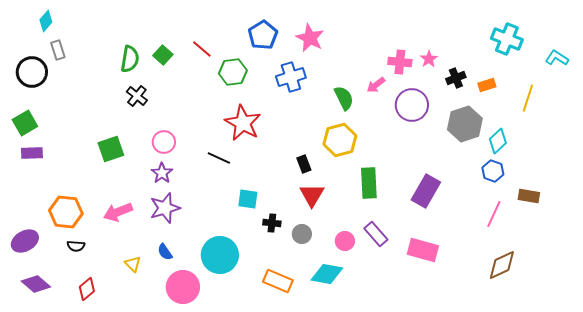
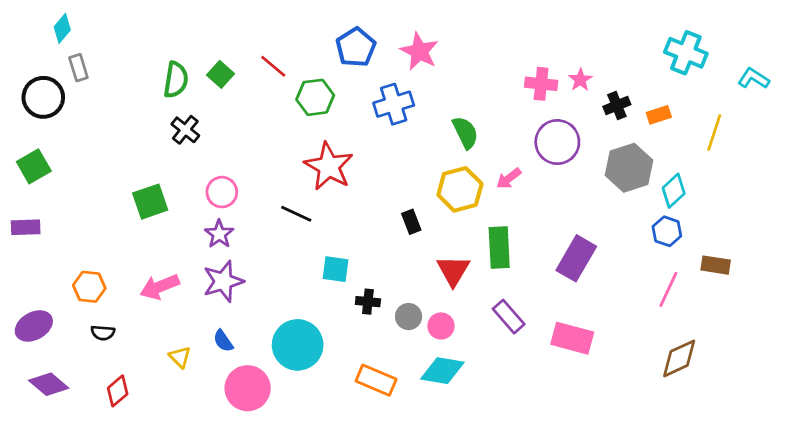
pink arrow: (376, 85) -> (509, 179), moved
purple rectangle: (32, 153) -> (26, 227), moved
red triangle: (312, 195) -> (453, 271), moved
orange hexagon: (66, 212) -> (89, 287), size x0.7
pink circle: (345, 241) -> (441, 326), moved

